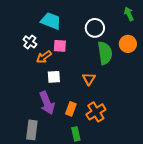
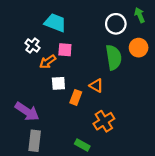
white circle: (95, 28) -> (116, 24), moved
orange triangle: (89, 79) -> (96, 86), turned -32
purple arrow: (47, 103) -> (27, 111), moved, turned -35
orange rectangle: (71, 109) -> (76, 97), moved
green rectangle: (76, 134) -> (82, 145), turned -48

